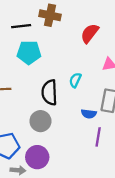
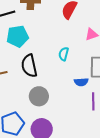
black semicircle: (49, 92) -> (29, 66), moved

